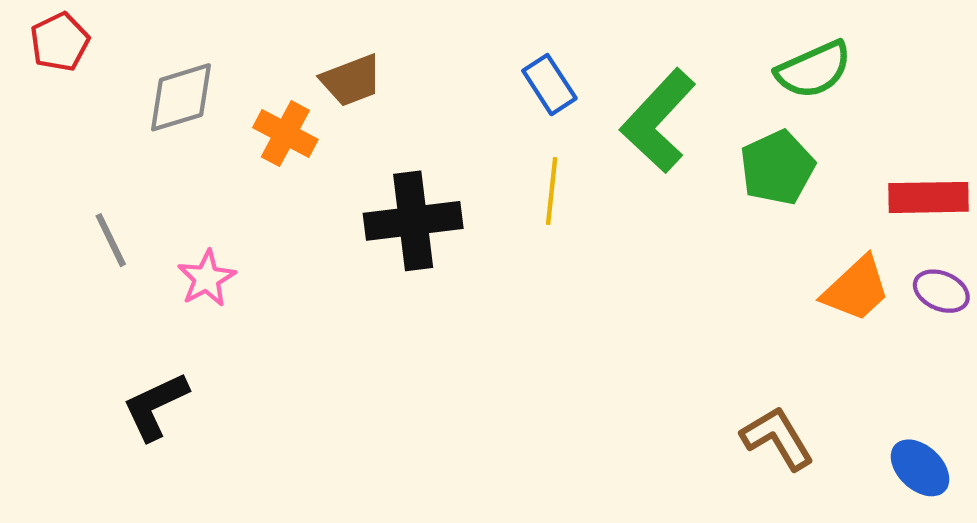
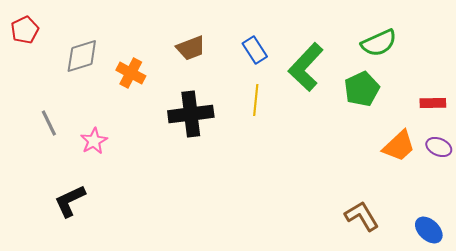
brown trapezoid: (351, 80) -> (191, 48), moved
red rectangle: (929, 197) -> (433, 103), size x0.7

